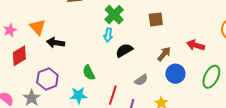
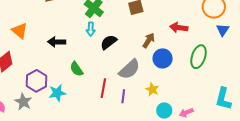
black arrow: (56, 43) -> (57, 42), moved
gray semicircle: (141, 80) -> (129, 69), size x1.6
cyan star: (78, 95) -> (57, 93), moved

